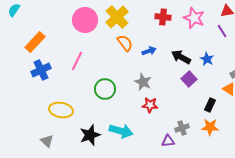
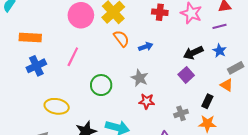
purple line: (222, 31) -> (220, 26), turned -72
orange rectangle: (35, 42) -> (30, 38), turned 50
black arrow: (181, 57) -> (193, 53), moved, turned -54
blue star: (207, 59) -> (220, 51), moved
gray cross: (182, 128) -> (181, 113), moved

